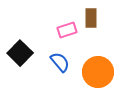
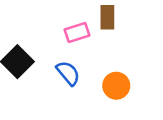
orange circle: (98, 72) -> (116, 86), size x0.7

